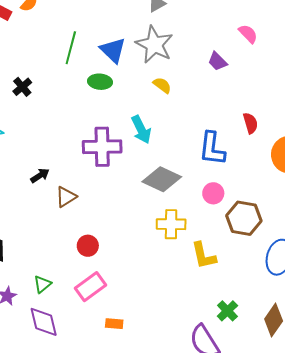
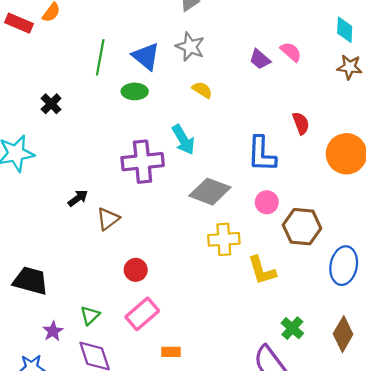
pink semicircle: (248, 34) -> (291, 52), moved
gray star: (154, 45) -> (190, 47), size x0.7

